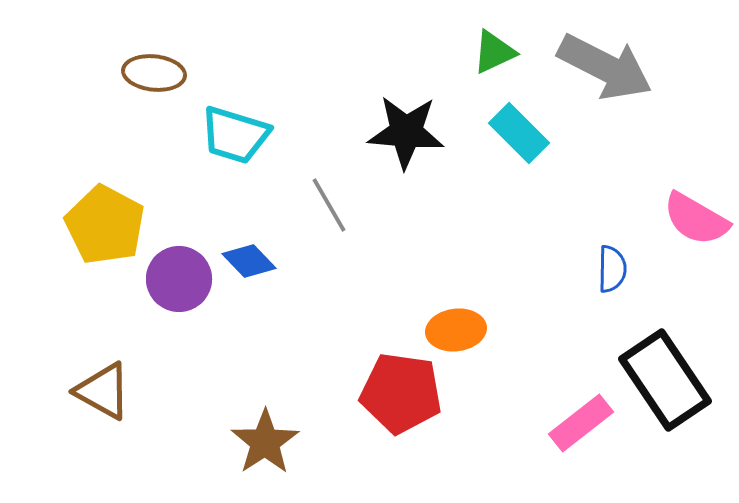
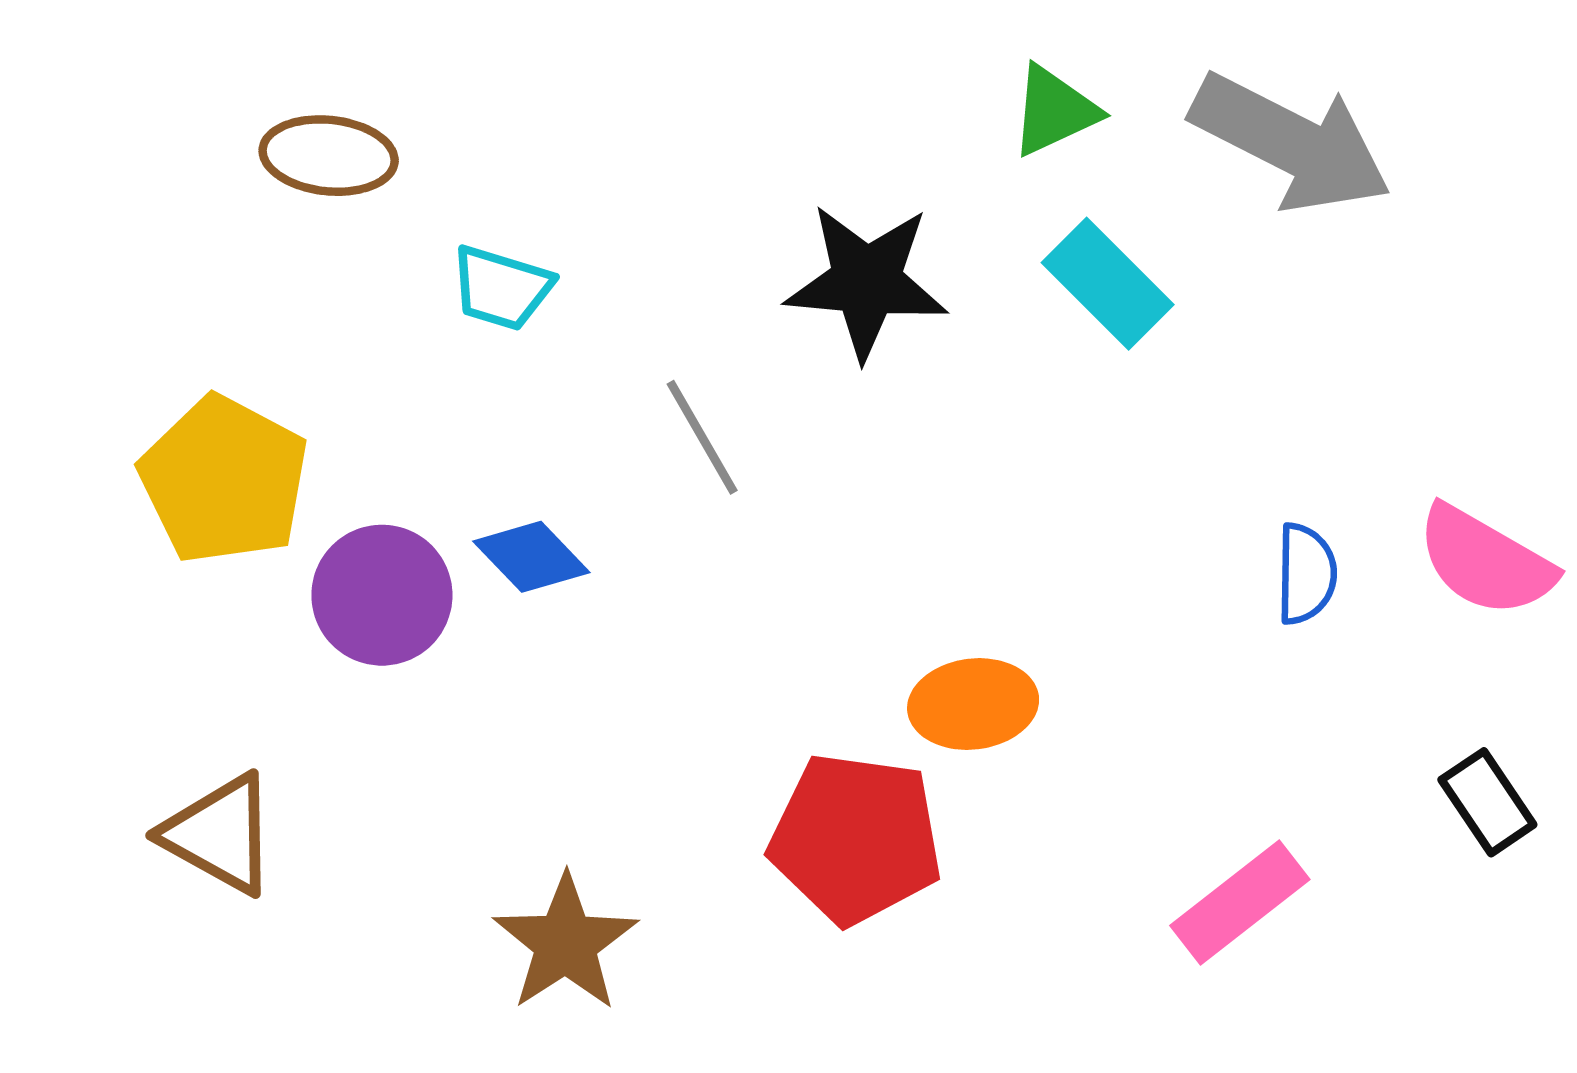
cyan trapezoid: (235, 135) -> (501, 288), size x0.7
pink semicircle: (696, 219) -> (1485, 561), moved
black rectangle: (665, 380) -> (1487, 802), moved, size x0.5

